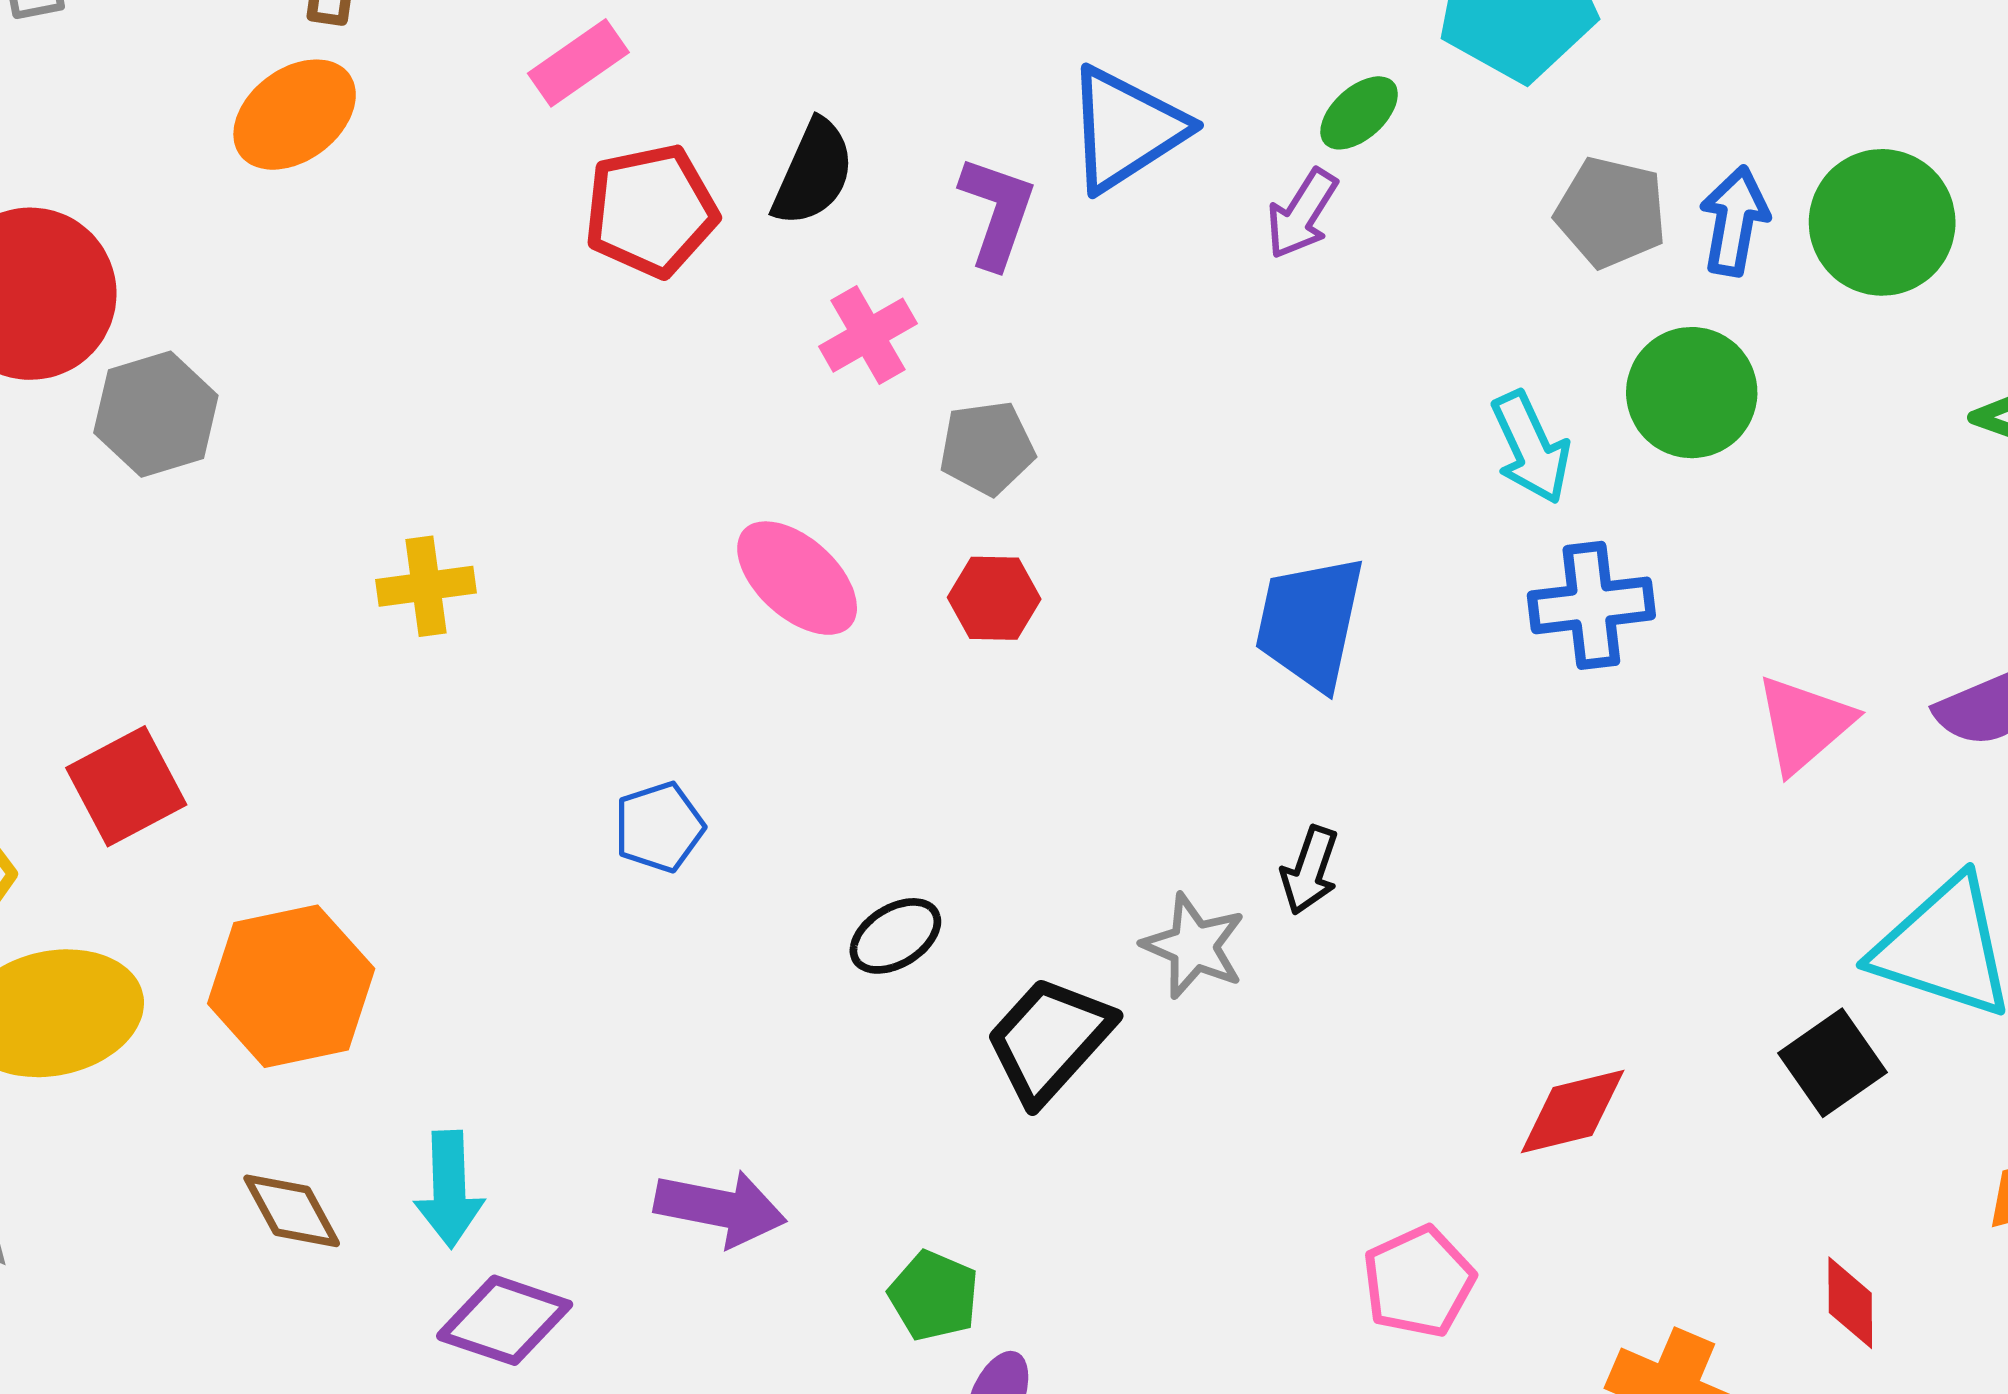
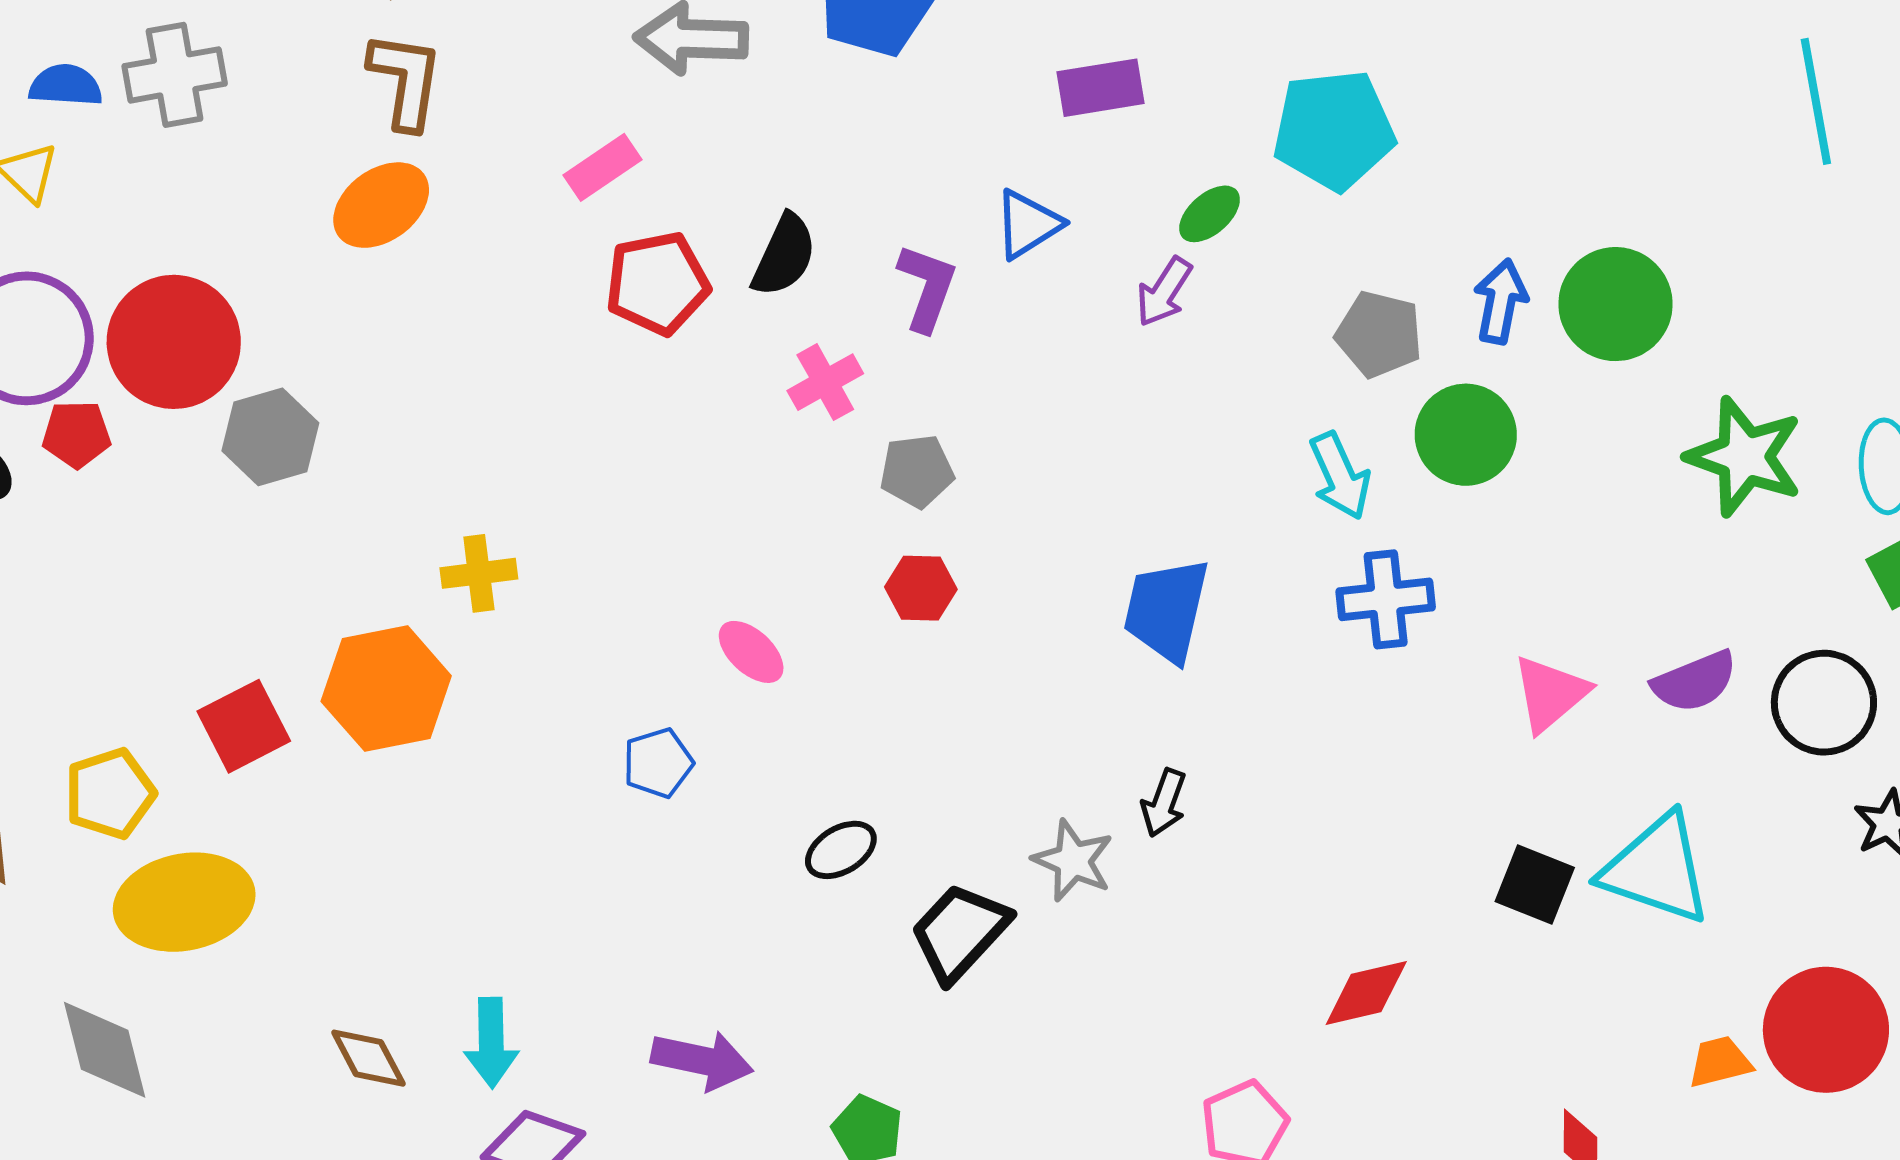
blue triangle: (1126, 129) -> (1028, 224), size x0.7
gray pentagon: (1611, 212) -> (1379, 334), moved
pink ellipse: (797, 578) -> (751, 652), moved, size x0.7
orange hexagon: (291, 986) -> (386, 689), moved
black square: (1833, 1063) -> (1535, 885), moved, turned -34

